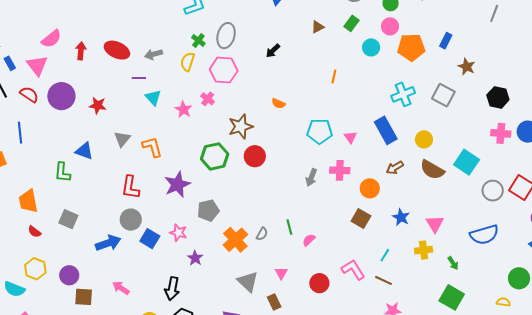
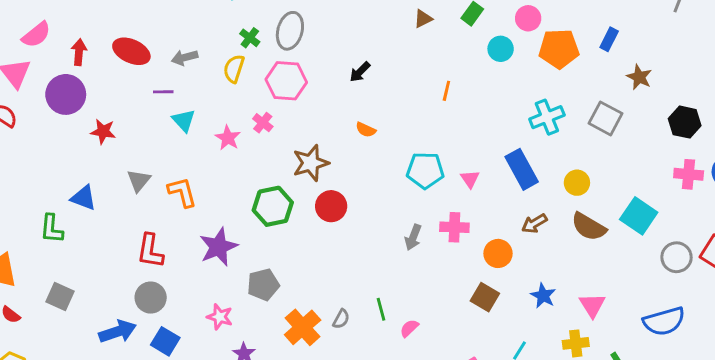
black arrow: (273, 51) -> (360, 72), moved
purple circle: (61, 96) -> (66, 94), moved
blue square: (150, 239) -> (165, 341), moved

